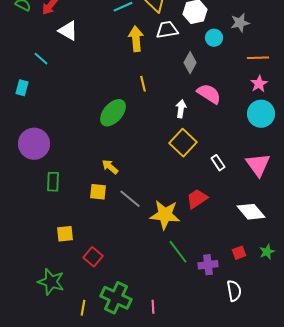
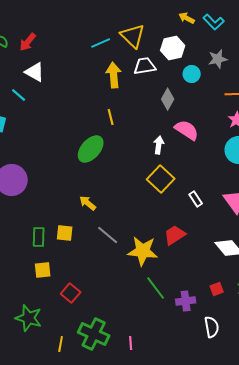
white triangle: (68, 31) -> (35, 72), moved
yellow line: (143, 84) -> (111, 117), moved
green rectangle: (53, 182) -> (39, 237), moved
yellow square: (98, 192) -> (65, 233), moved

